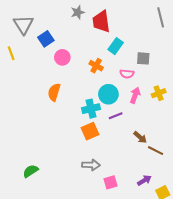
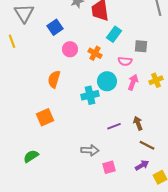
blue square: (46, 39) -> (55, 27), moved
pink circle: (62, 57) -> (70, 49), moved
purple line: (116, 116) -> (114, 126), moved
orange square: (90, 131) -> (45, 117), moved
brown arrow: (140, 137) -> (138, 123), turned -152
brown line: (156, 151) -> (147, 145), moved

